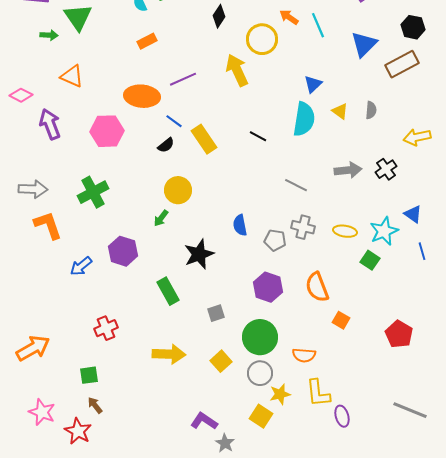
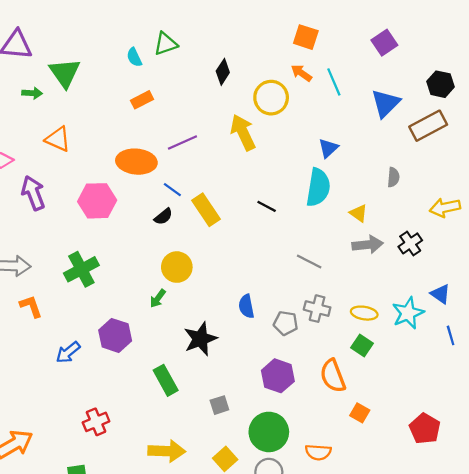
yellow triangle: (340, 111) -> (359, 213), moved
orange L-shape: (48, 225) -> (31, 306), size x0.7
green square: (370, 260) -> (362, 346), moved

